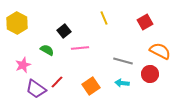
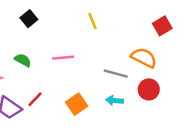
red square: (145, 22) -> (162, 26), moved
black square: (64, 31) -> (29, 19), moved
orange semicircle: (160, 51) -> (144, 58), moved

